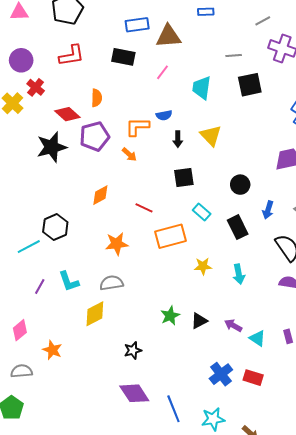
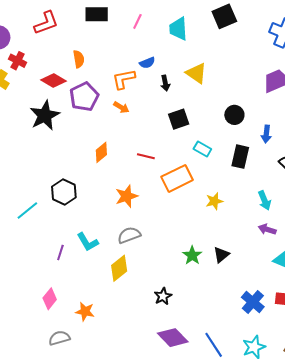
black rectangle: (238, 227) -> (240, 157), turned 50
cyan line: (29, 247) -> (27, 210), moved
cyan arrow: (239, 274) -> (264, 200), moved
purple arrow: (233, 325) -> (267, 229), moved

